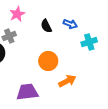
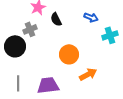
black semicircle: (46, 26) -> (56, 19), moved

